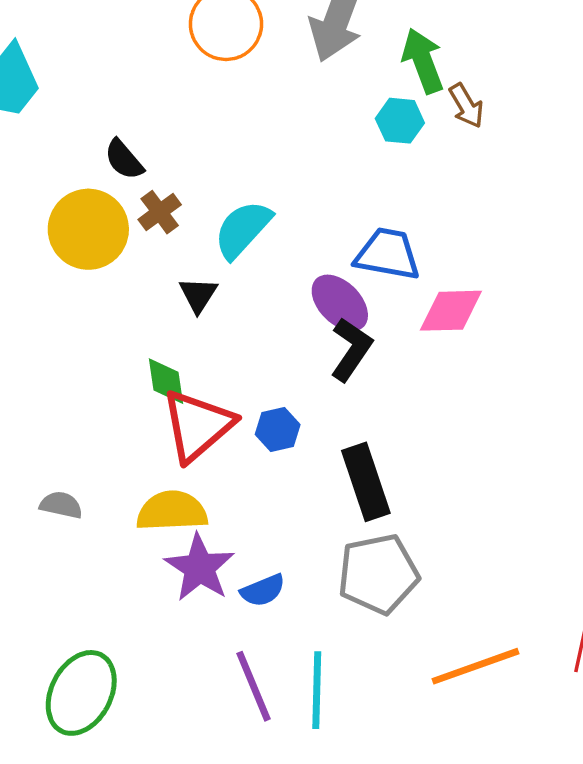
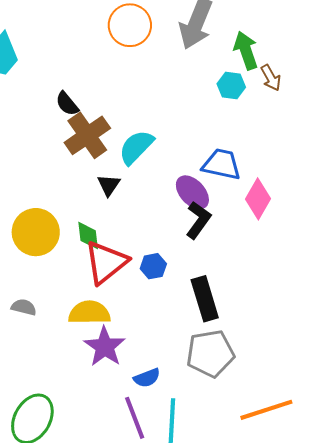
brown cross: (160, 212) -> (87, 135), size x1.8
yellow circle: (88, 229) -> (36, 232), moved
pink diamond: (451, 311) -> (258, 199), turned -60
blue semicircle: (263, 590) -> (147, 378), moved

